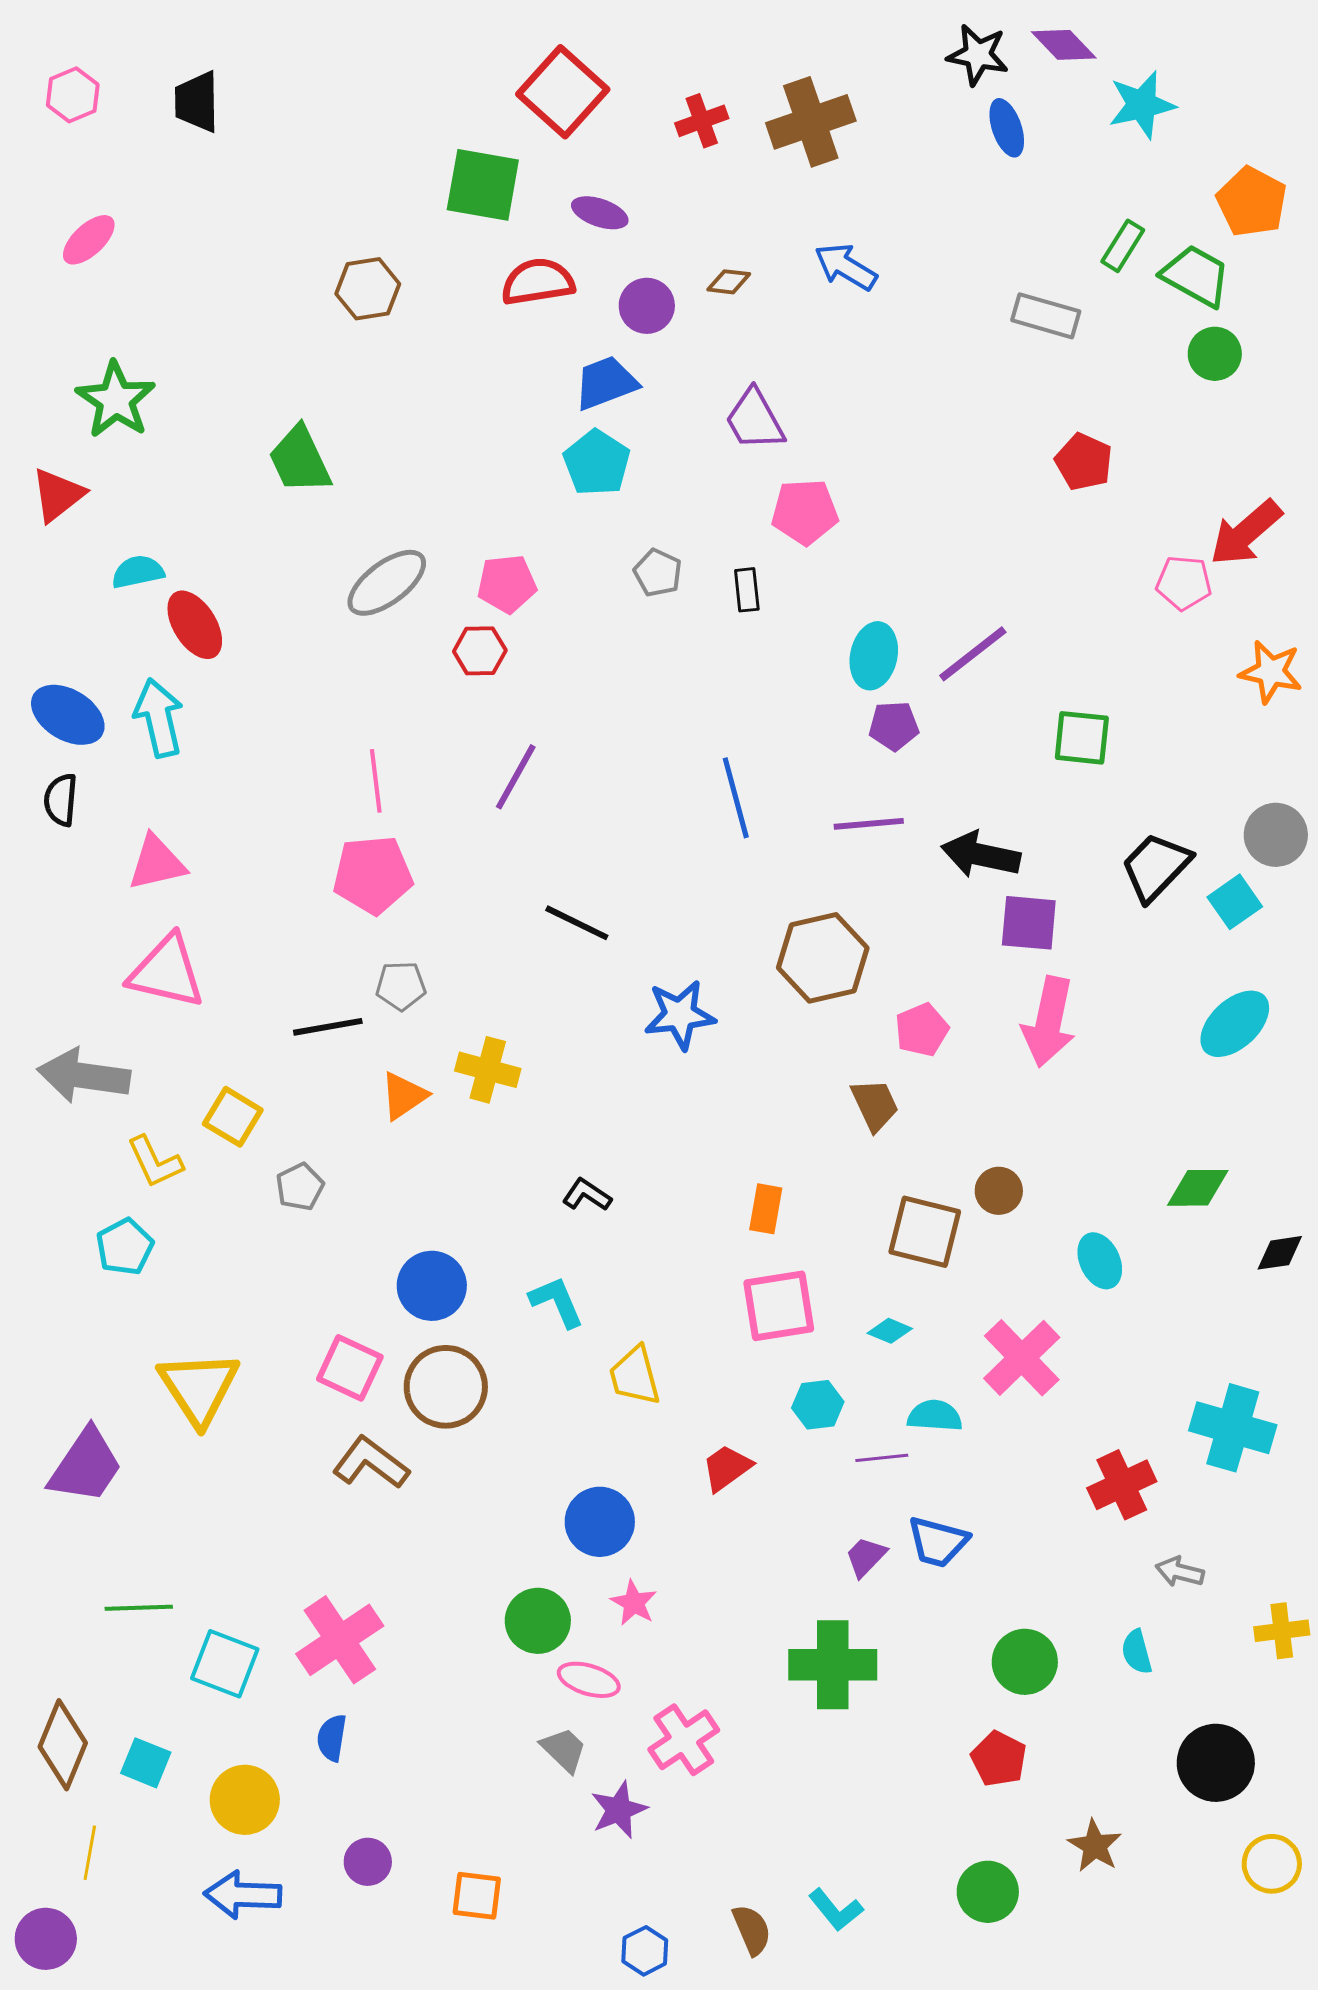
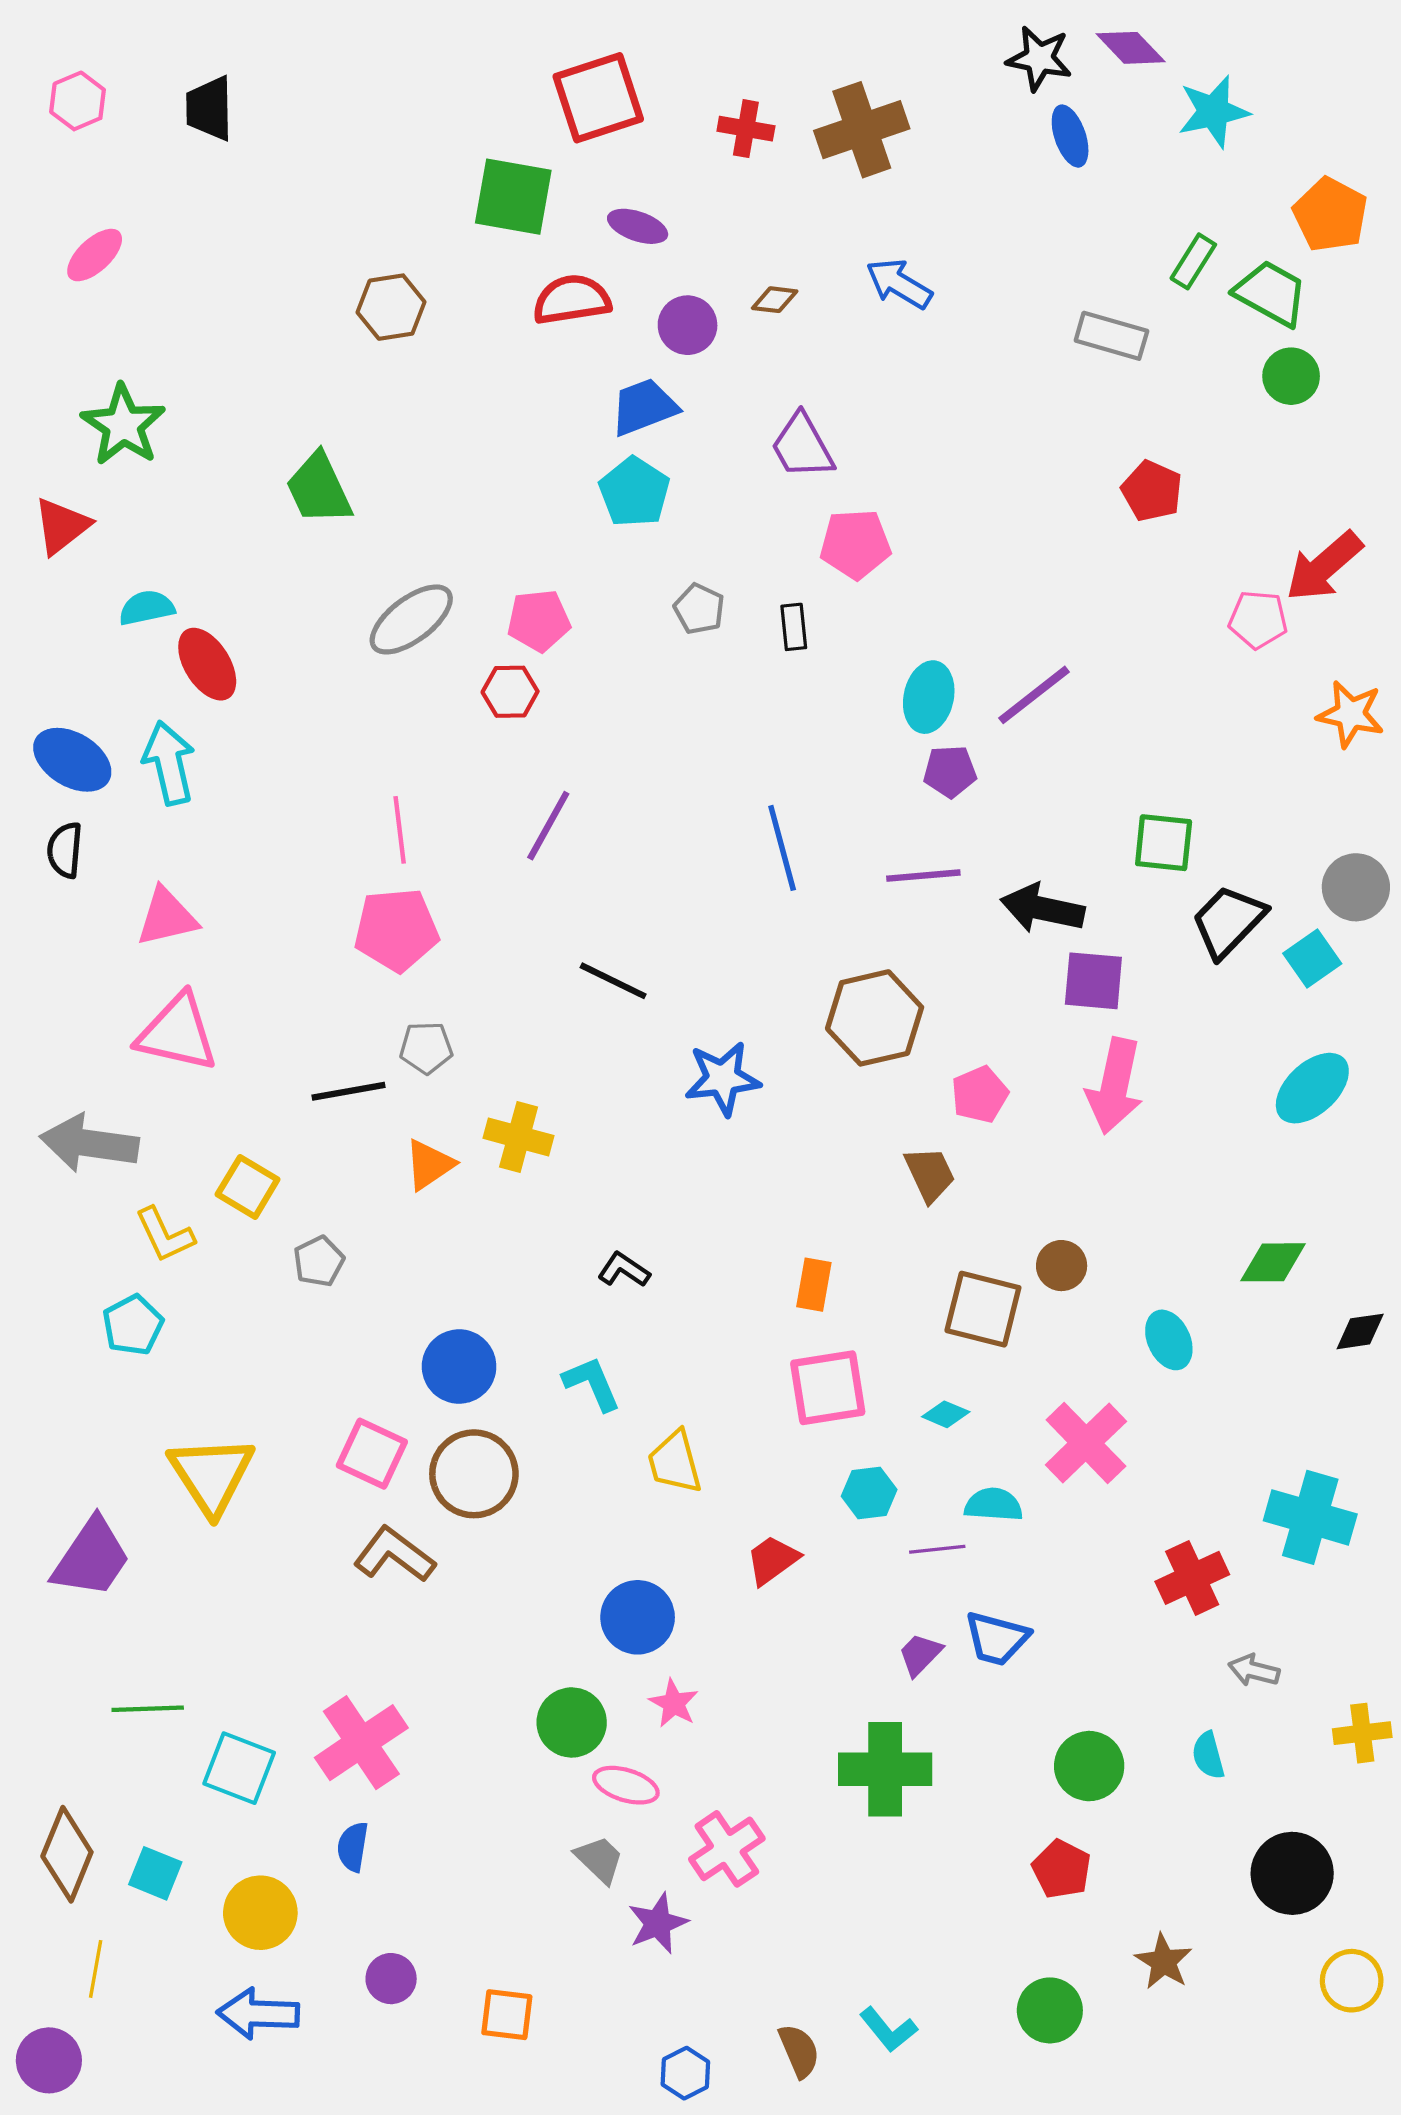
red square: (563, 92) -> (598, 98), turned 30
red cross: (702, 121) -> (746, 129), turned 30
green square: (1082, 738) -> (1164, 843), moved

